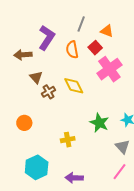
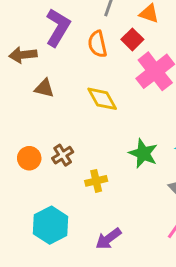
brown triangle: (36, 77) -> (44, 88), turned -32
brown cross: (49, 92) -> (63, 155), moved
purple arrow: (74, 178) -> (108, 239), turned -36

